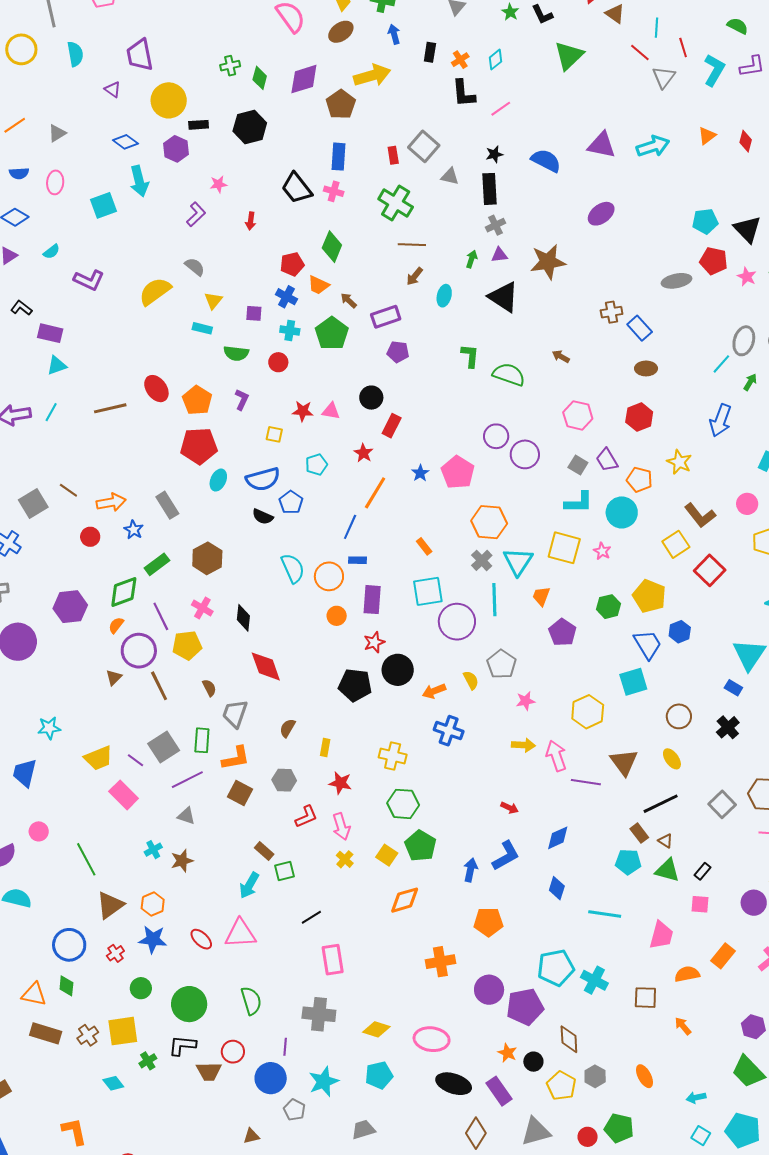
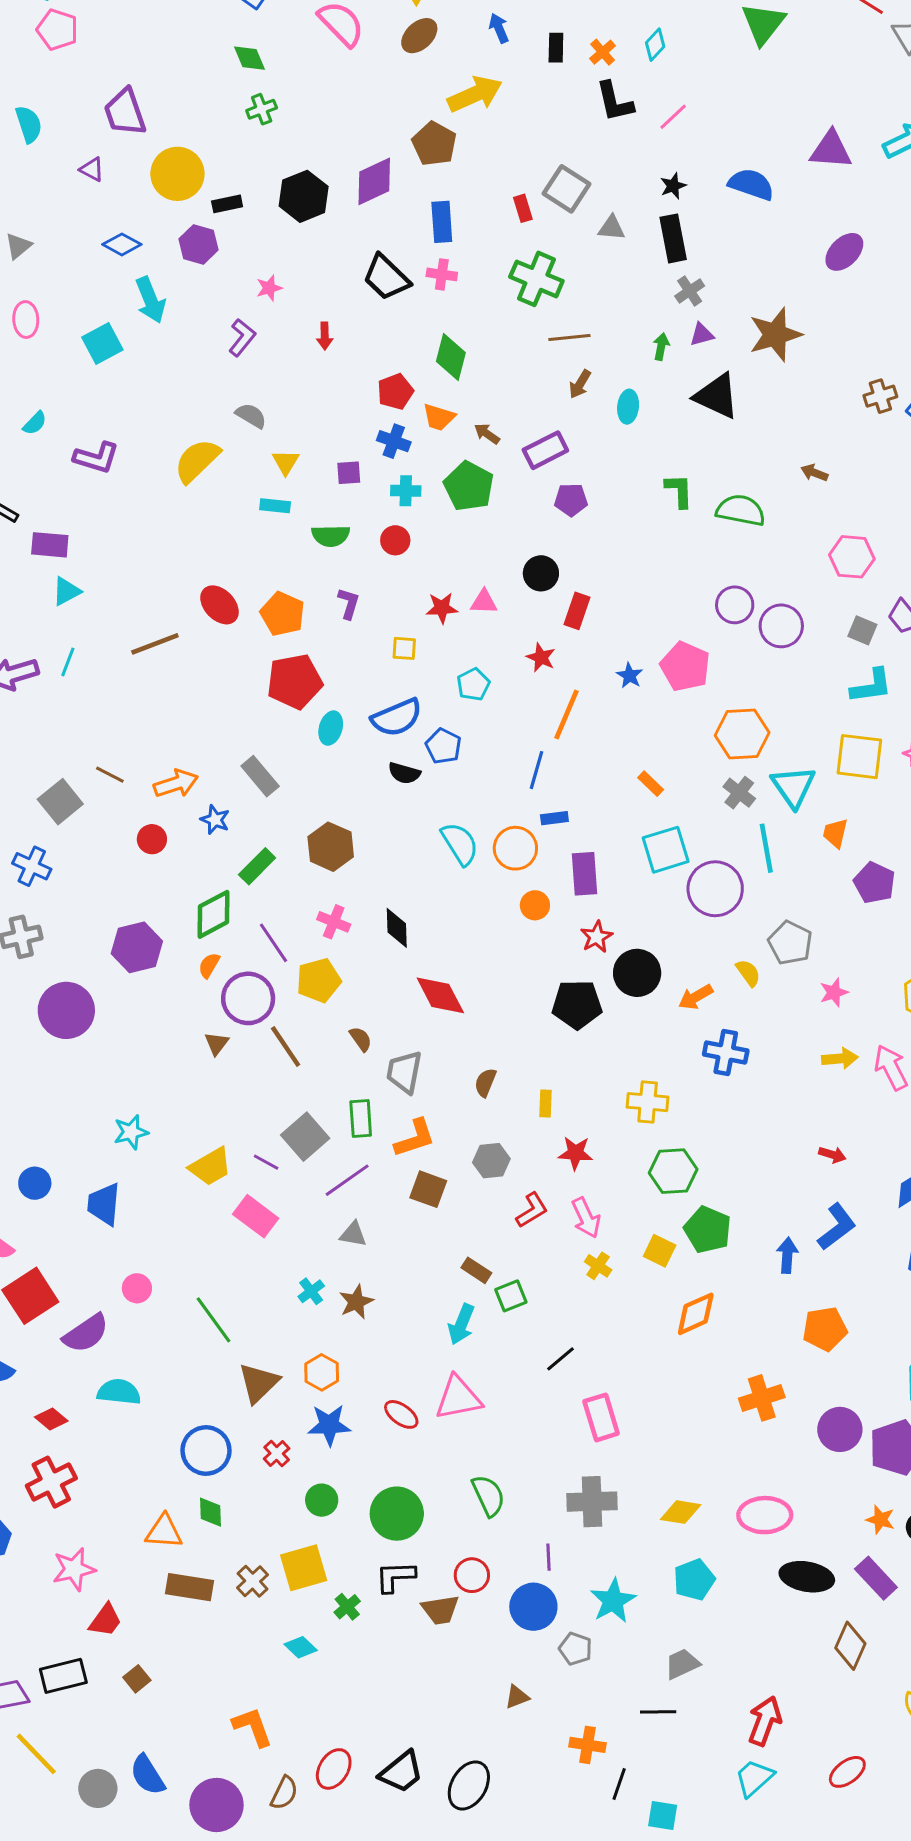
green diamond: (260, 78) -> (250, 58), moved, turned -30
purple diamond: (304, 79) -> (374, 181), moved

